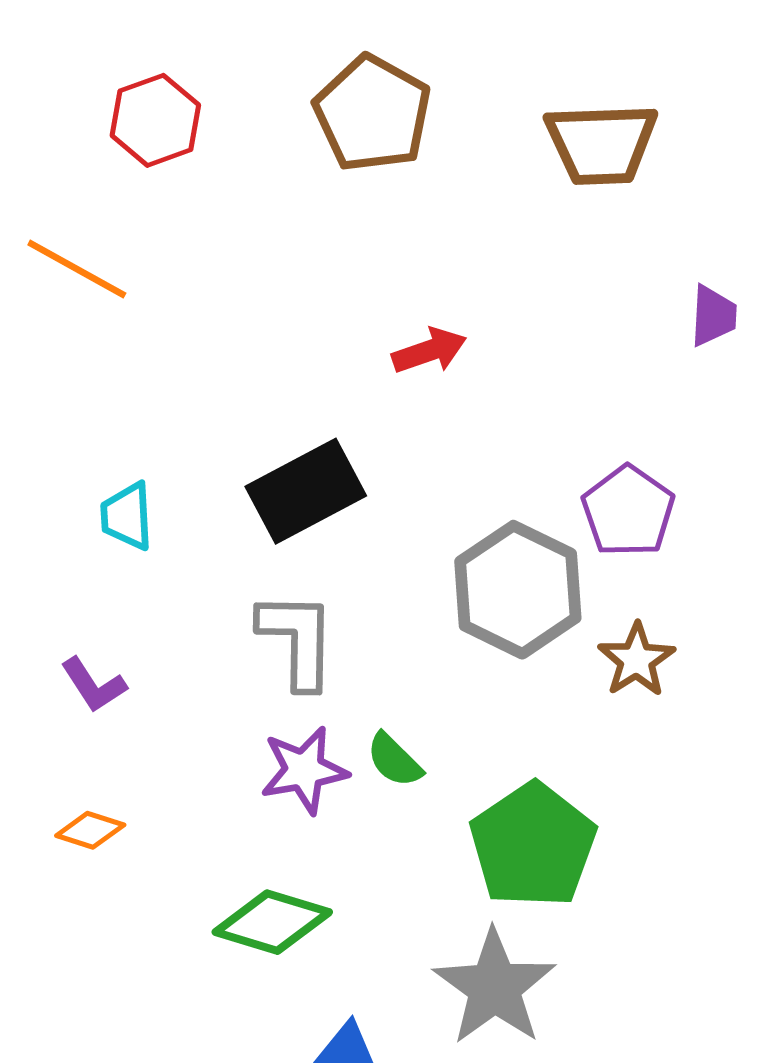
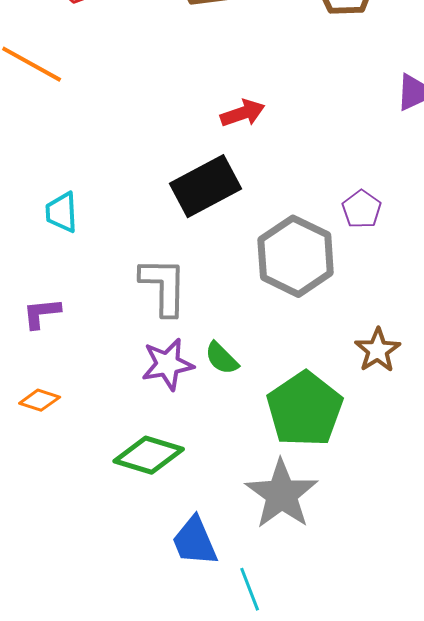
black rectangle: (306, 491) -> (206, 186), moved
purple pentagon: (628, 511) -> (362, 209), size x0.7
brown star: (636, 660) -> (378, 350), moved
purple L-shape: (94, 685) -> (42, 313), turned 117

